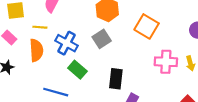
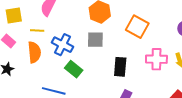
gray square: (102, 39) -> (95, 40), turned 36
black rectangle: (116, 79) -> (120, 67), moved

